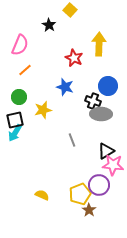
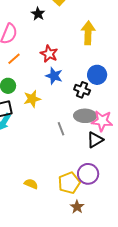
red star: (74, 58) -> (49, 54), moved
gray ellipse: (101, 114) -> (85, 116), moved
pink star: (113, 165) -> (102, 121), moved
brown star: (89, 210) -> (77, 207), moved

